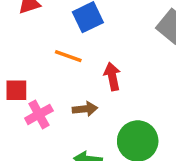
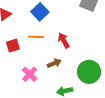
red square: (16, 90) -> (13, 46), moved

